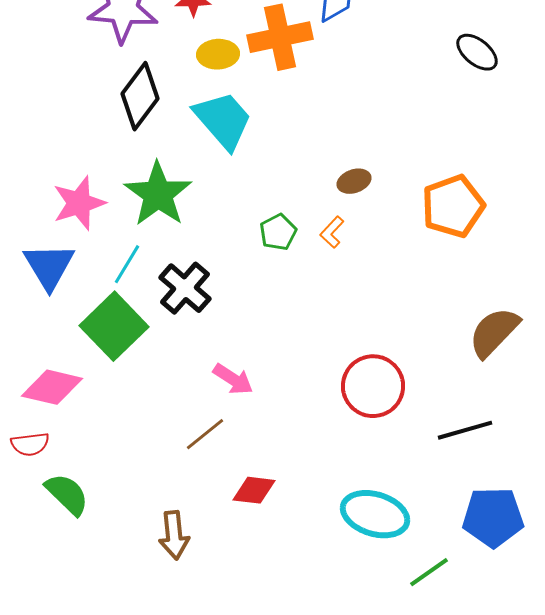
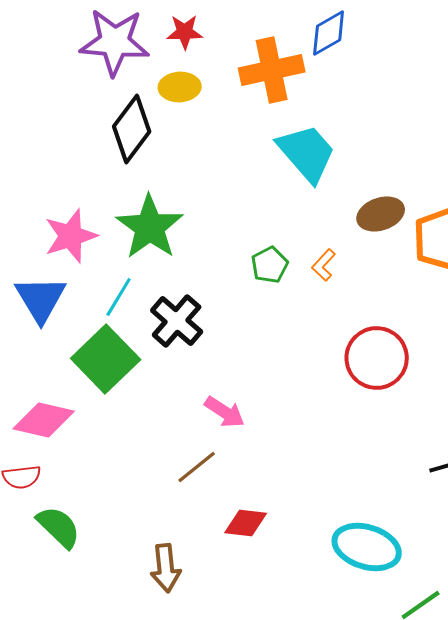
yellow ellipse: (218, 54) -> (180, 87), moved
cyan trapezoid: (223, 120) -> (307, 153), moved
brown ellipse: (354, 181) -> (381, 214), moved, size x1.4
red circle: (373, 386) -> (377, 358), moved

